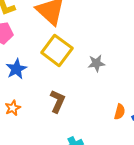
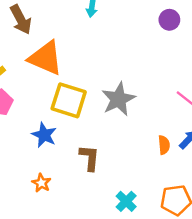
gray star: (96, 63) -> (118, 99), size x1.6
blue star: (16, 69) -> (44, 135), moved

